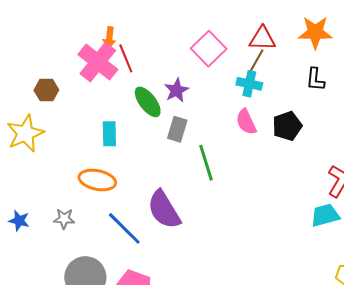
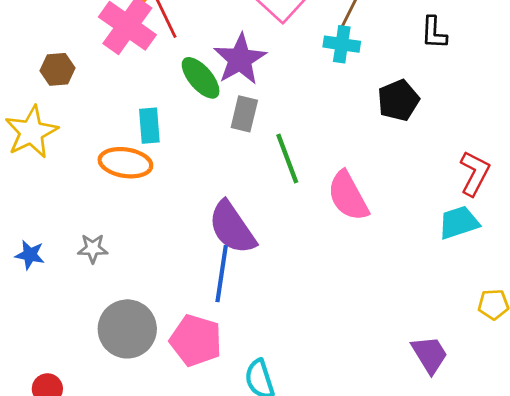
purple star: (176, 90) -> (240, 59), size x1.5
pink semicircle: (246, 122) -> (348, 196), moved, size x1.4
orange ellipse: (97, 180) -> (125, 163), moved
blue line: (124, 228) -> (222, 274), moved, turned 57

